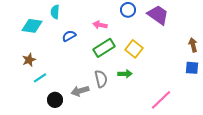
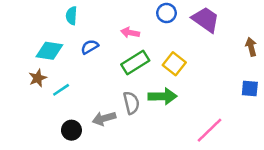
cyan diamond: (32, 26) -> (49, 51), moved
brown arrow: (193, 45) -> (251, 47), moved
green arrow: (125, 74) -> (163, 96), size x1.5
cyan line: (40, 78) -> (61, 90), moved

